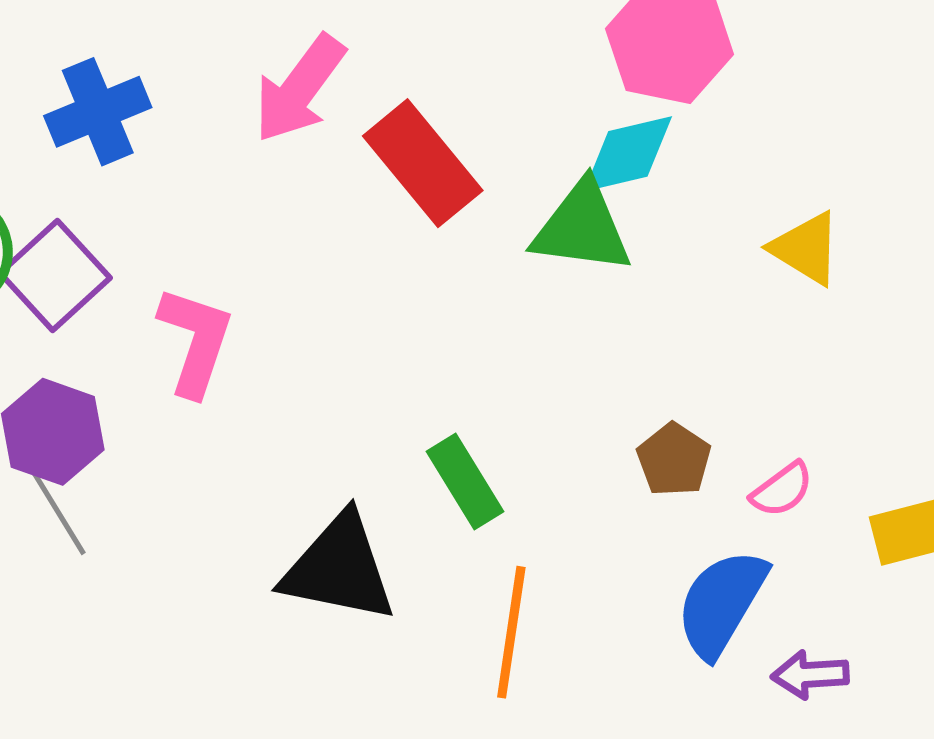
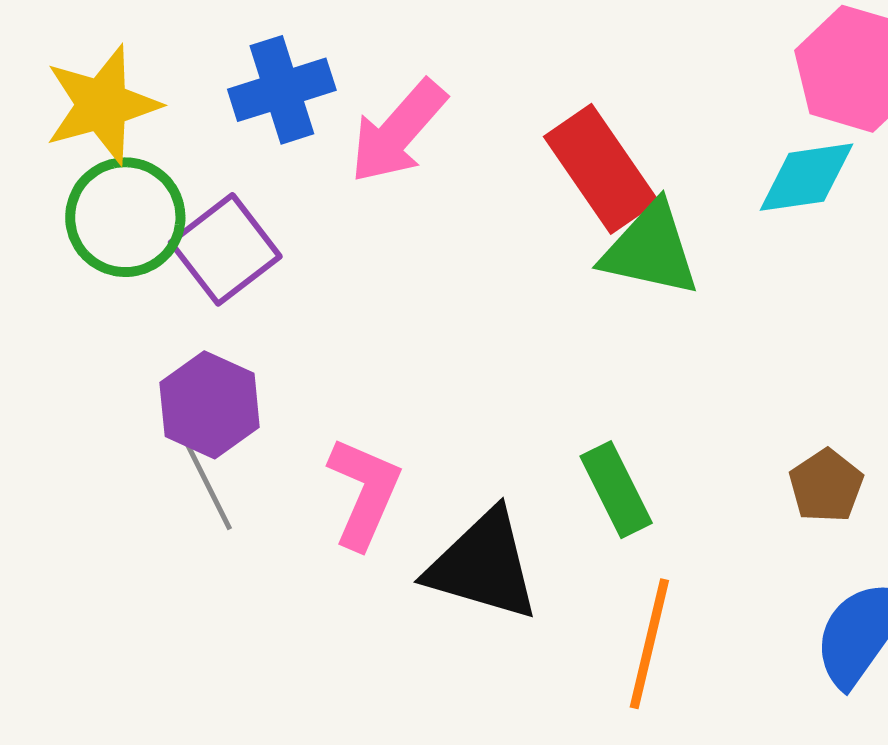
pink arrow: (299, 89) -> (398, 132), moved
green triangle: (582, 228) -> (650, 250), moved
pink L-shape: (195, 341) -> (364, 493), moved

